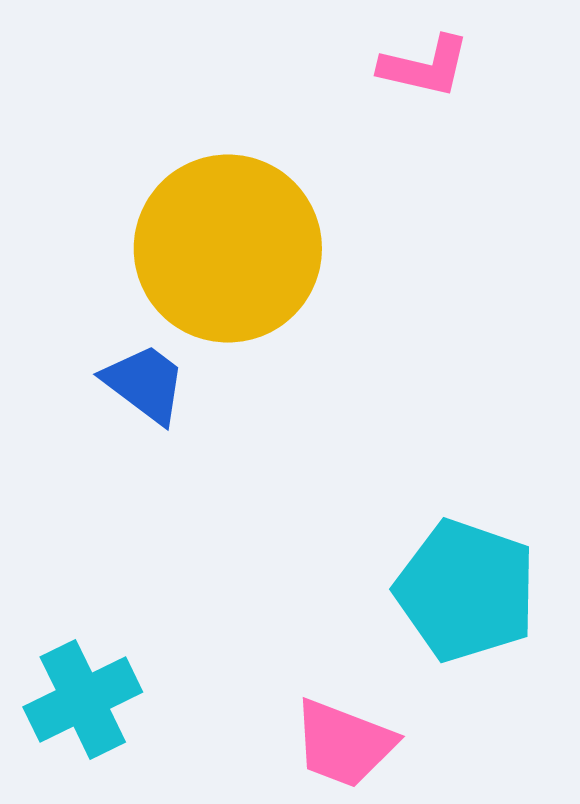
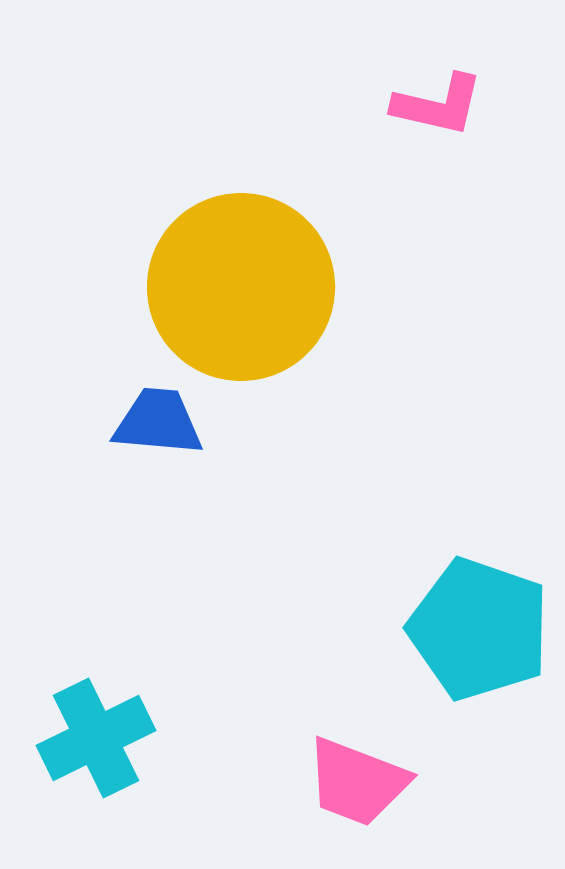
blue trapezoid: (145, 384) -> (158, 422), turned -32

